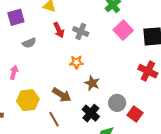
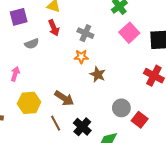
red arrow: (59, 30) -> (54, 28), moved
orange star: (76, 62) -> (81, 57), moved
brown star: (92, 83) -> (98, 74), moved
black cross: (91, 113) -> (82, 127), moved

